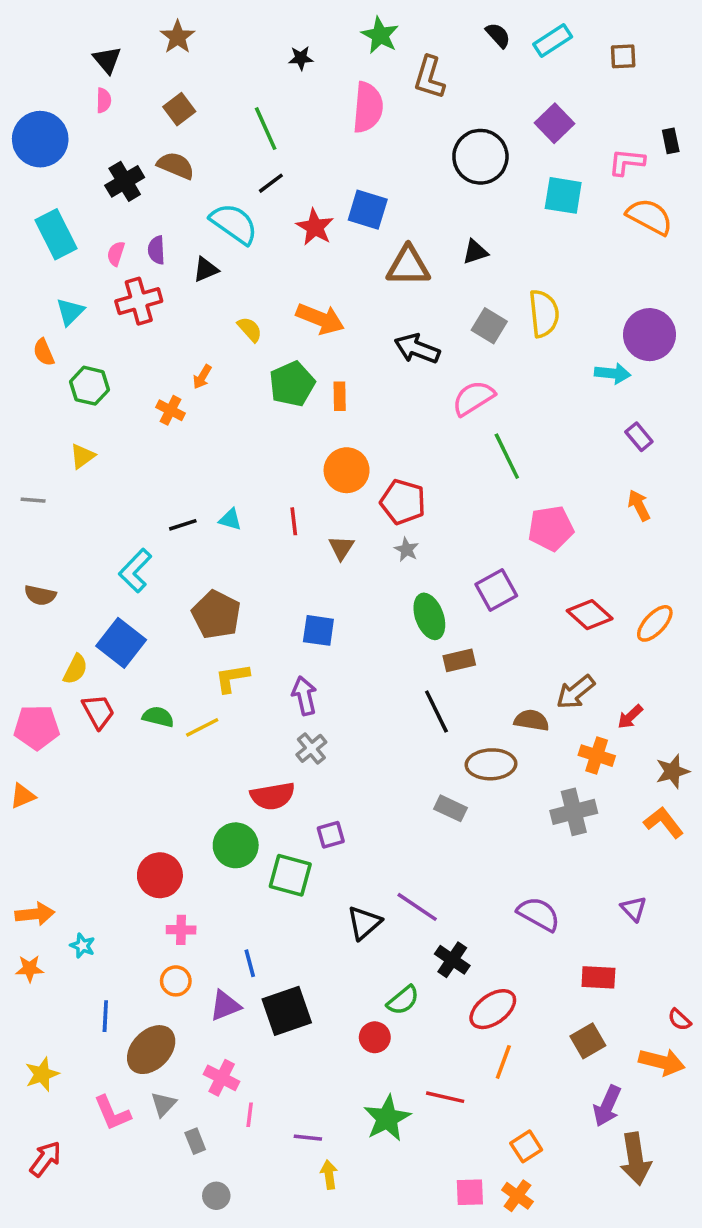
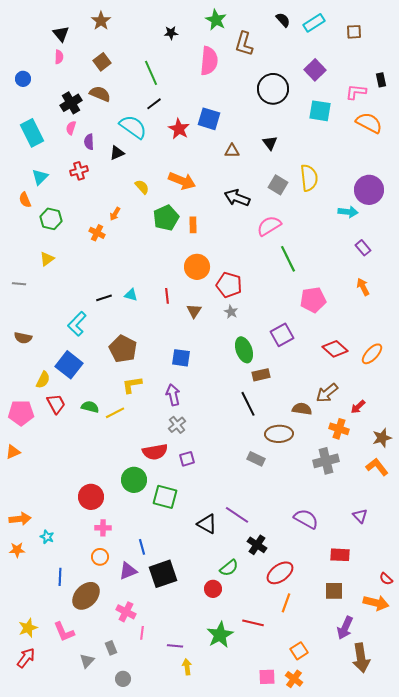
blue circle: (40, 139) -> (23, 79), size x0.5
black triangle: (475, 252) -> (270, 143), turned -49
pink semicircle: (116, 254) -> (71, 128), moved
brown triangle: (408, 266) -> (232, 151), size x0.6
red cross: (139, 301) -> (79, 171), size x0.7
purple square: (331, 835) -> (187, 459), moved
black triangle: (364, 923) -> (207, 524), turned -50
brown square: (588, 1041) -> (334, 591), turned 30
yellow star: (42, 1074) -> (28, 628), moved
gray triangle: (163, 1104) -> (87, 661), moved

